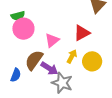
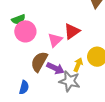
red triangle: (82, 33) -> (72, 31), moved
yellow arrow: (72, 56) -> (78, 65), moved
blue semicircle: (16, 75) -> (24, 87), moved

